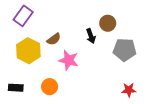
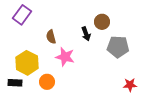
brown semicircle: (54, 39) -> (51, 37), turned 112
yellow hexagon: (28, 51) -> (27, 63), moved
red star: (129, 90) -> (130, 85), moved

